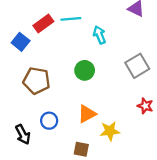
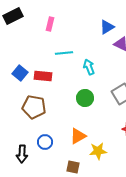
red rectangle: (43, 23) -> (43, 76), moved, turned 42
green circle: (85, 70) -> (85, 98), moved
black arrow: (23, 134) -> (22, 154), turned 30

